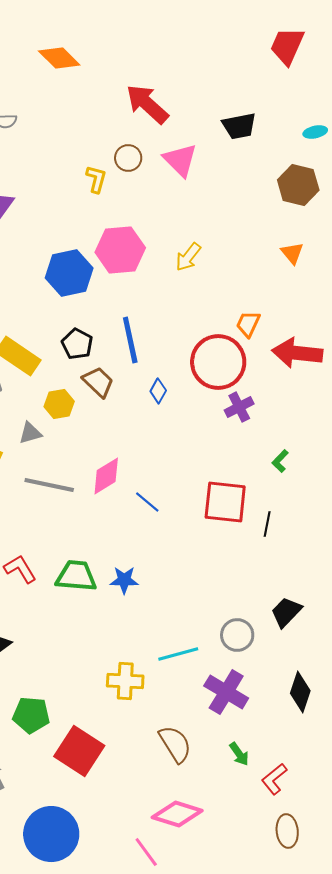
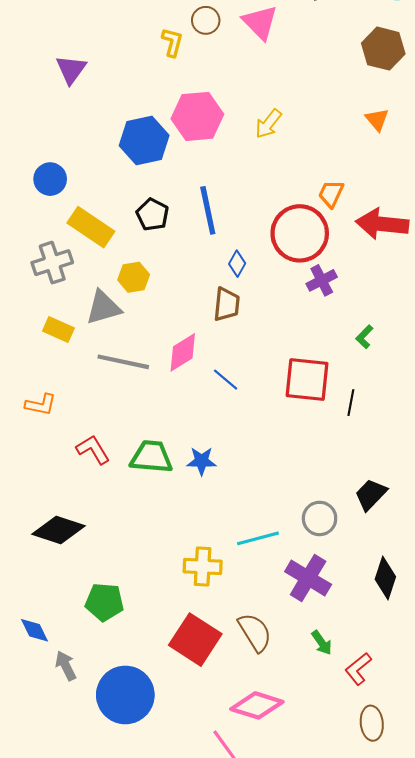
brown trapezoid: (98, 382) -> (227, 304), moved, turned 52
gray triangle: (30, 433) -> (103, 308), size x1.5
red square: (79, 751) -> (195, 640), moved
blue circle: (51, 834) -> (125, 695), moved

